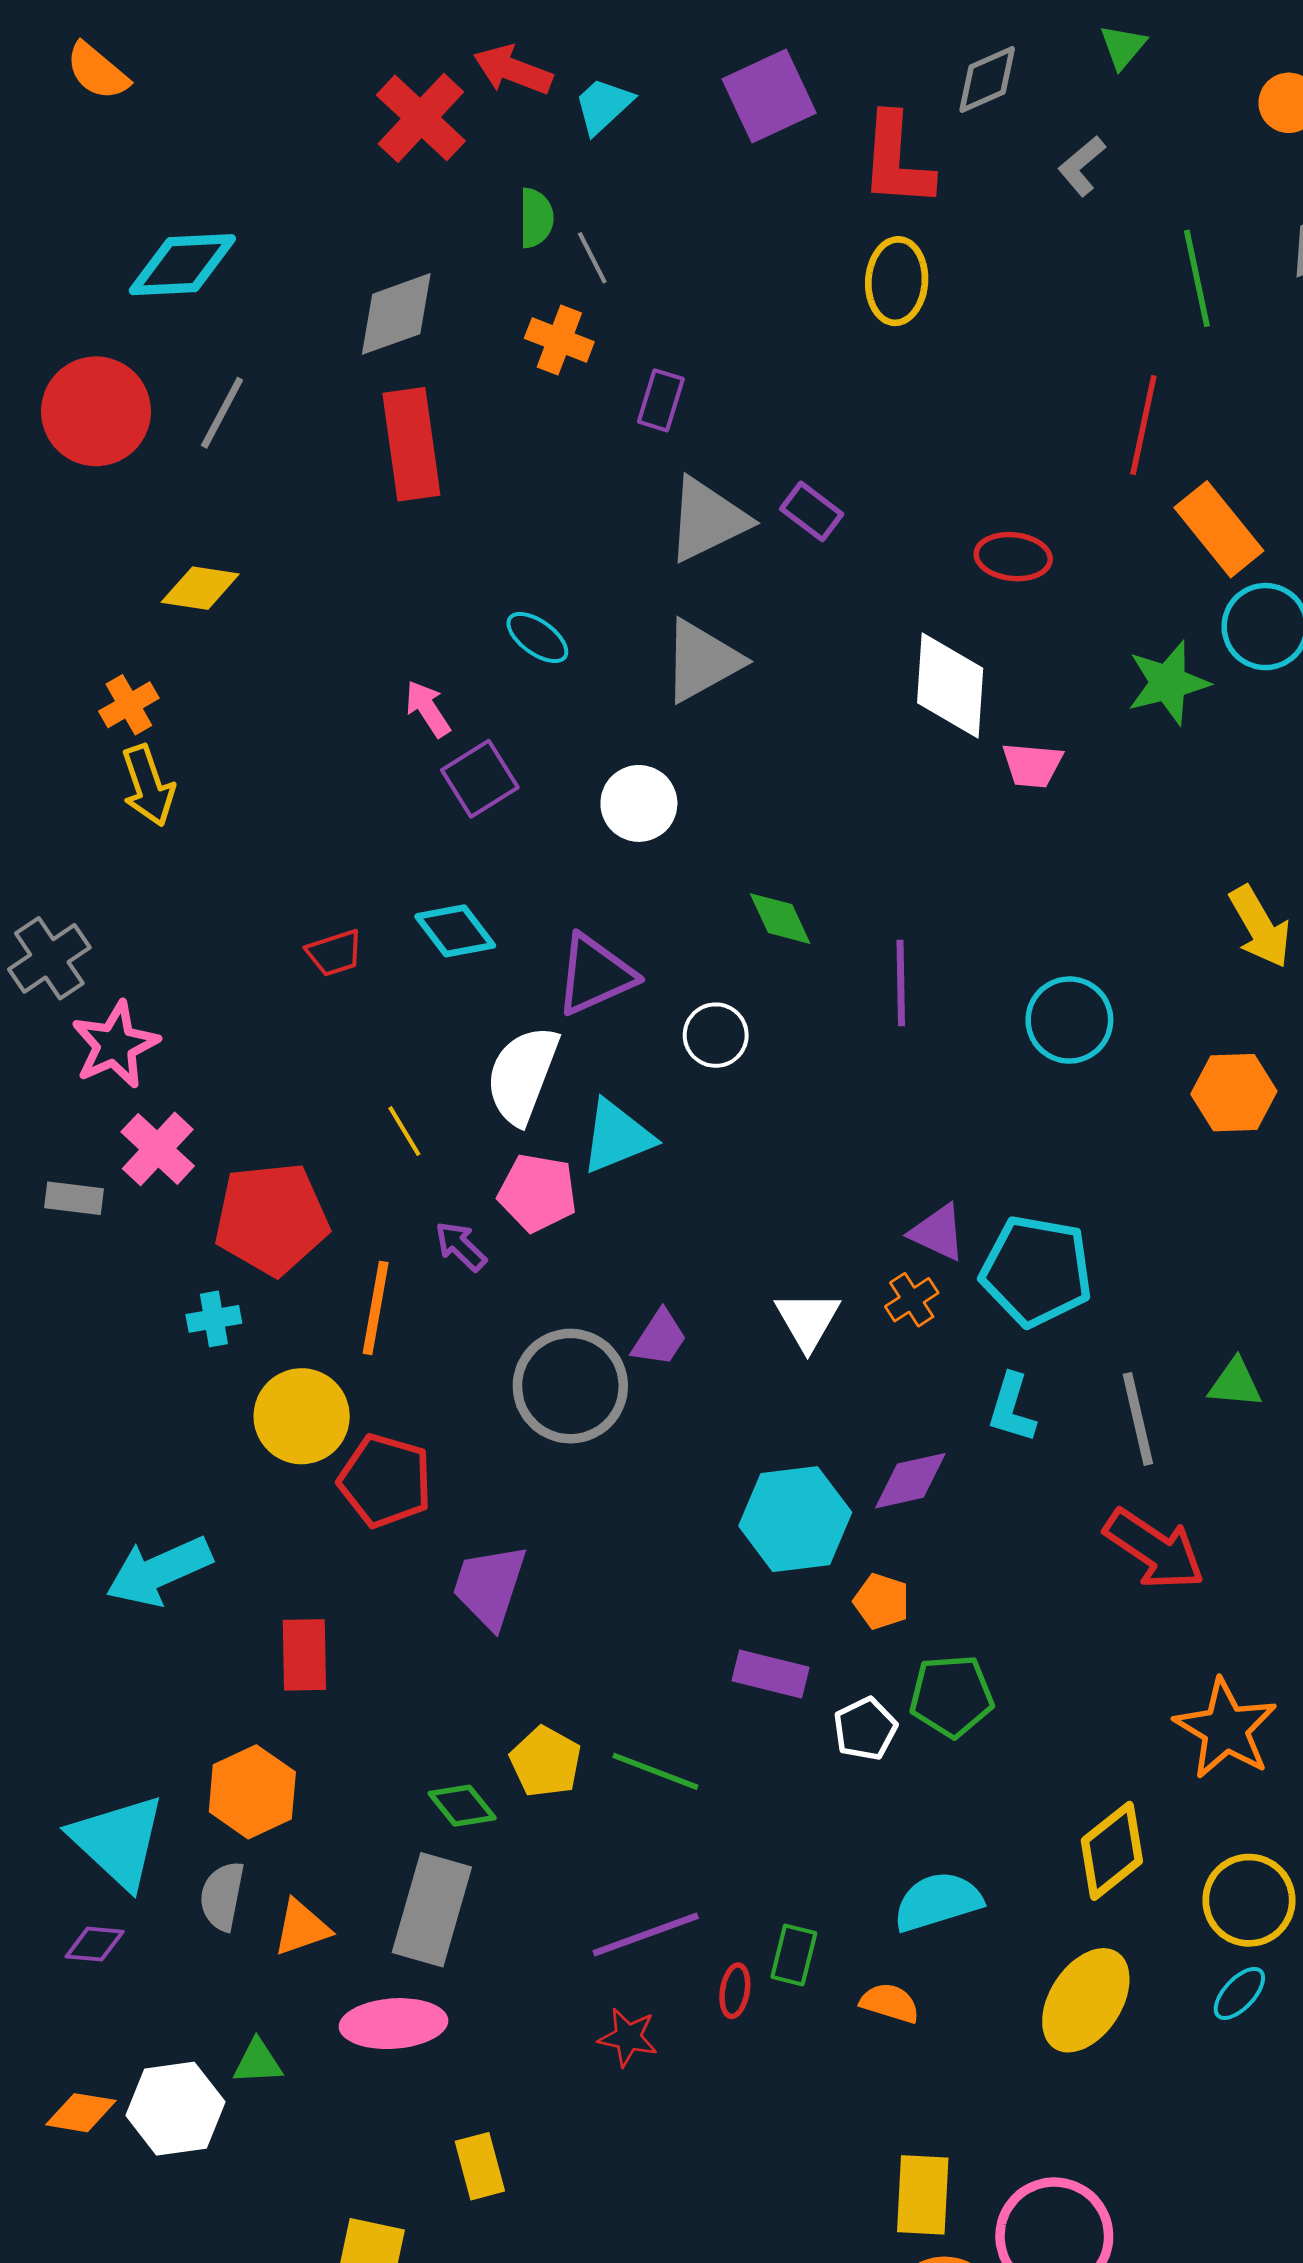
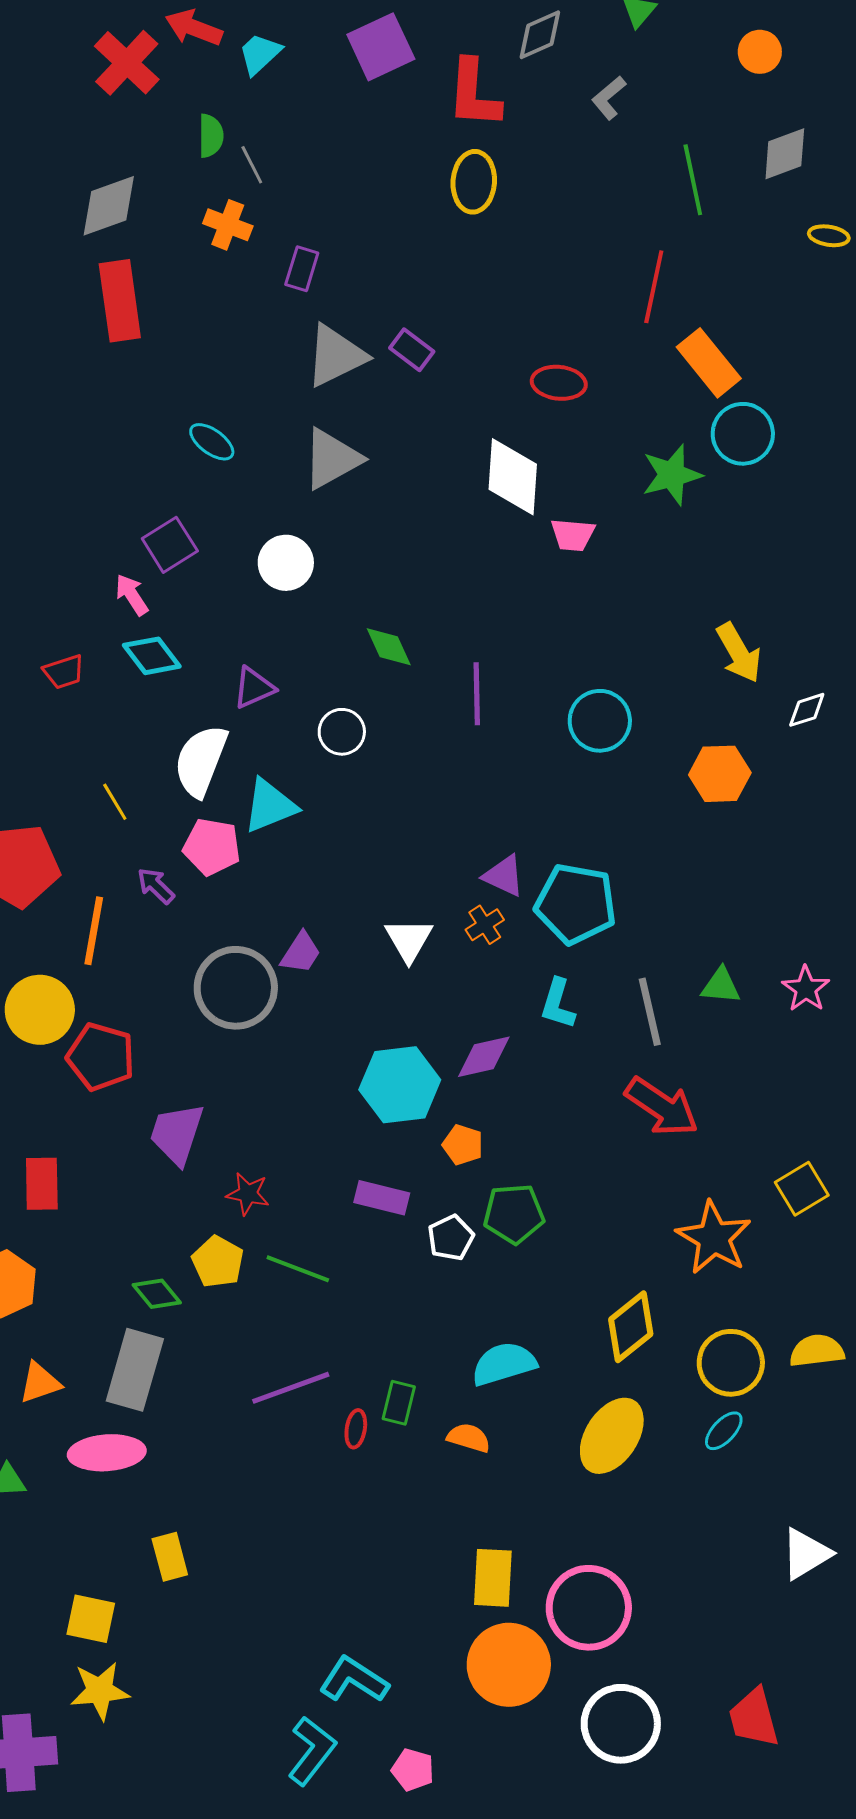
pink arrow: (428, 709) -> (132, 595), moved
purple triangle: (595, 975) -> (254, 688), size x0.7
red star: (628, 2037) -> (248, 1194), moved

